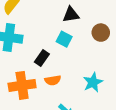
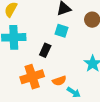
orange semicircle: (53, 80) -> (59, 81), moved

